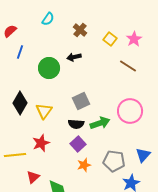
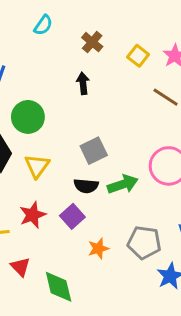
black arrow: (74, 57) -> (83, 83), turned 96
green circle: (49, 68) -> (28, 117), moved
purple square: (78, 144) -> (72, 216), moved
red triangle: (33, 177) -> (20, 267), turned -32

